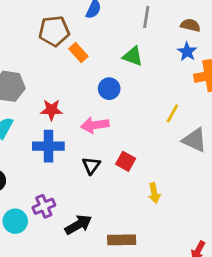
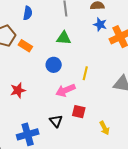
yellow line: (172, 113) -> (85, 73), moved
pink arrow: (95, 125) -> (65, 90), moved
blue cross: (48, 146) -> (28, 134), moved

